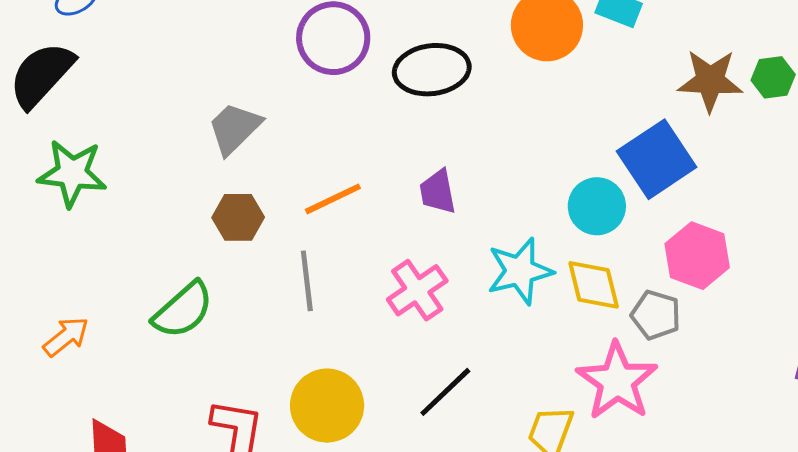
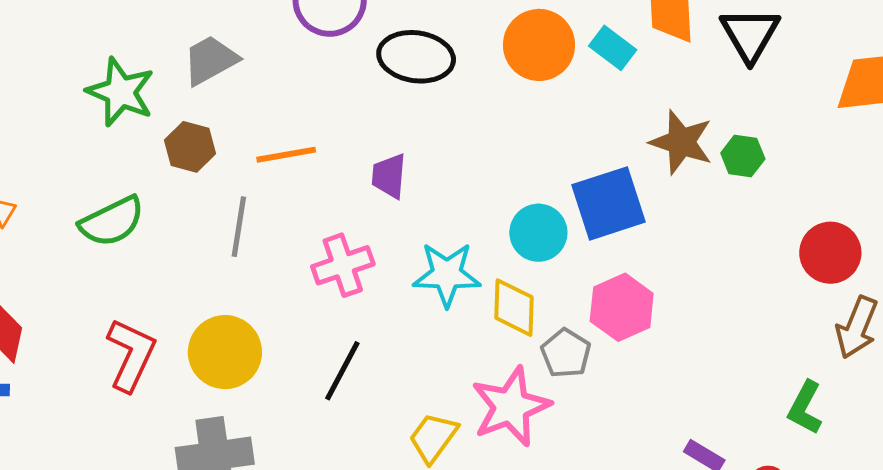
green star: (72, 173) -> (120, 92), moved
black line: (445, 392) -> (342, 371), turned -34

